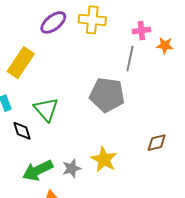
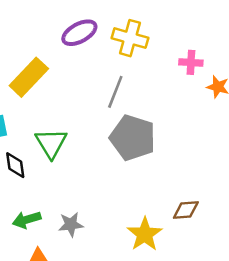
gray line: (130, 59) -> (115, 92), moved
yellow star: (104, 159) -> (145, 234), moved
green arrow: (38, 170) -> (27, 220), size x0.7

